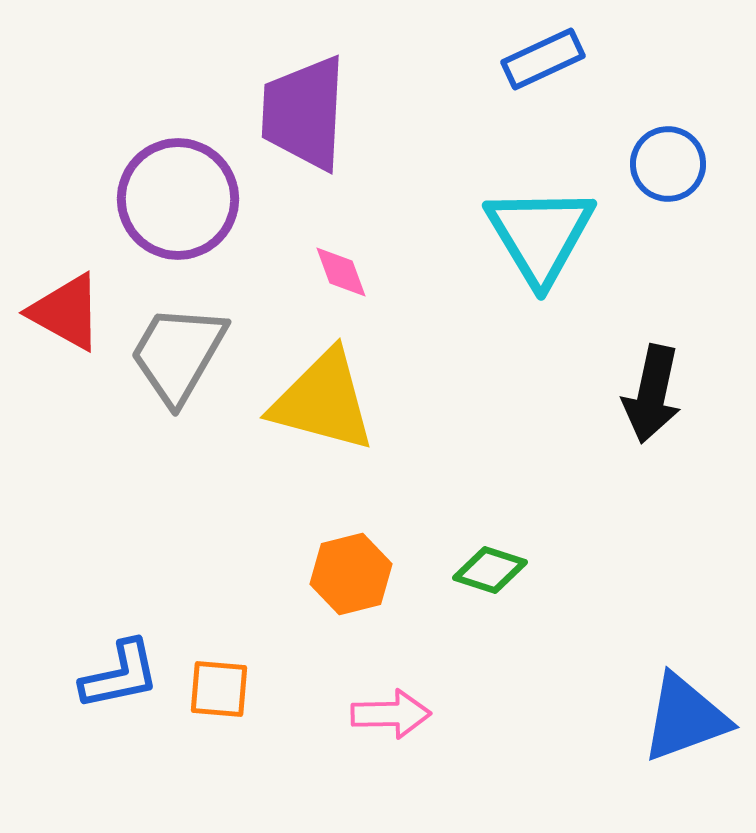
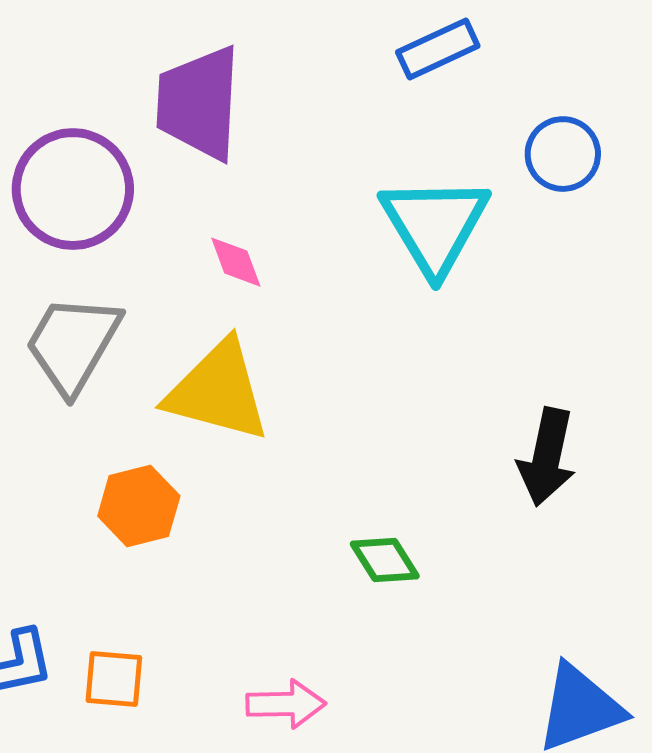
black arrow: (652, 394) -> (547, 457), moved
green diamond: (490, 570) -> (385, 560), turned 40
orange hexagon: (351, 574) -> (139, 506), moved

